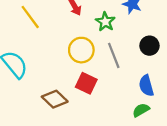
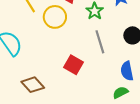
yellow circle: (81, 50) -> (55, 17), moved
brown diamond: (55, 99) -> (33, 85), moved

